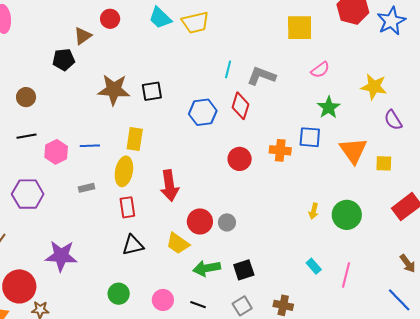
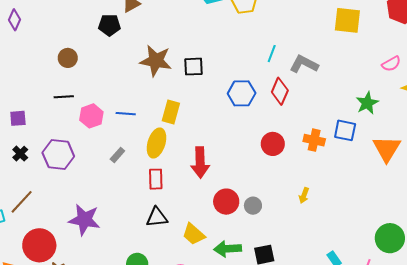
pink semicircle: (320, 70) -> (391, 64), moved
gray rectangle: (87, 188) -> (117, 155), turned -42
yellow arrow: (314, 211) -> (304, 195), moved
green circle: (347, 215) -> (390, 238), moved
yellow trapezoid: (178, 243) -> (194, 234), moved

